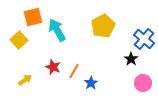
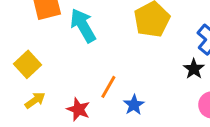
yellow square: (19, 40) -> (27, 64), moved
red star: (53, 67) -> (78, 109), moved

